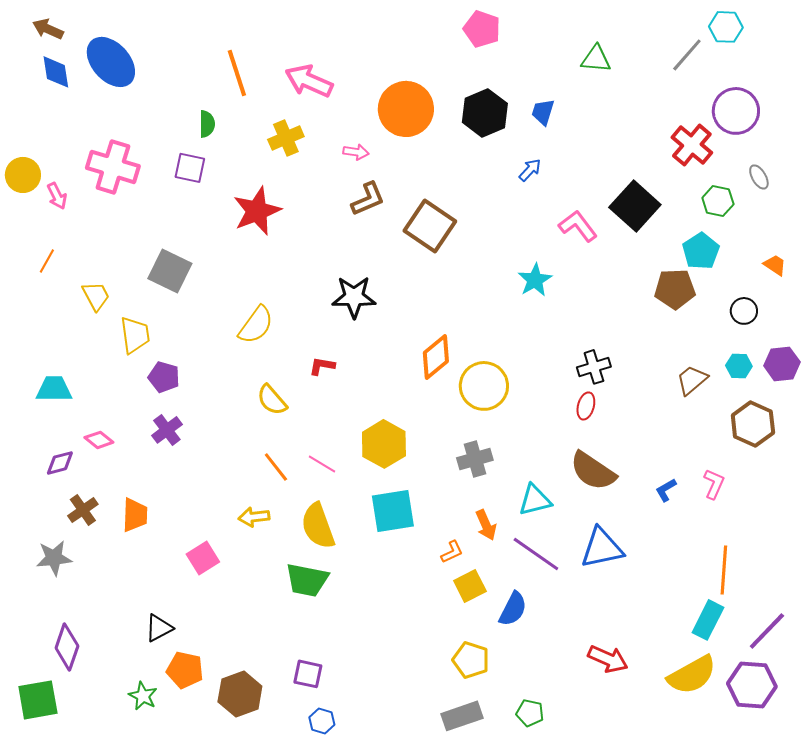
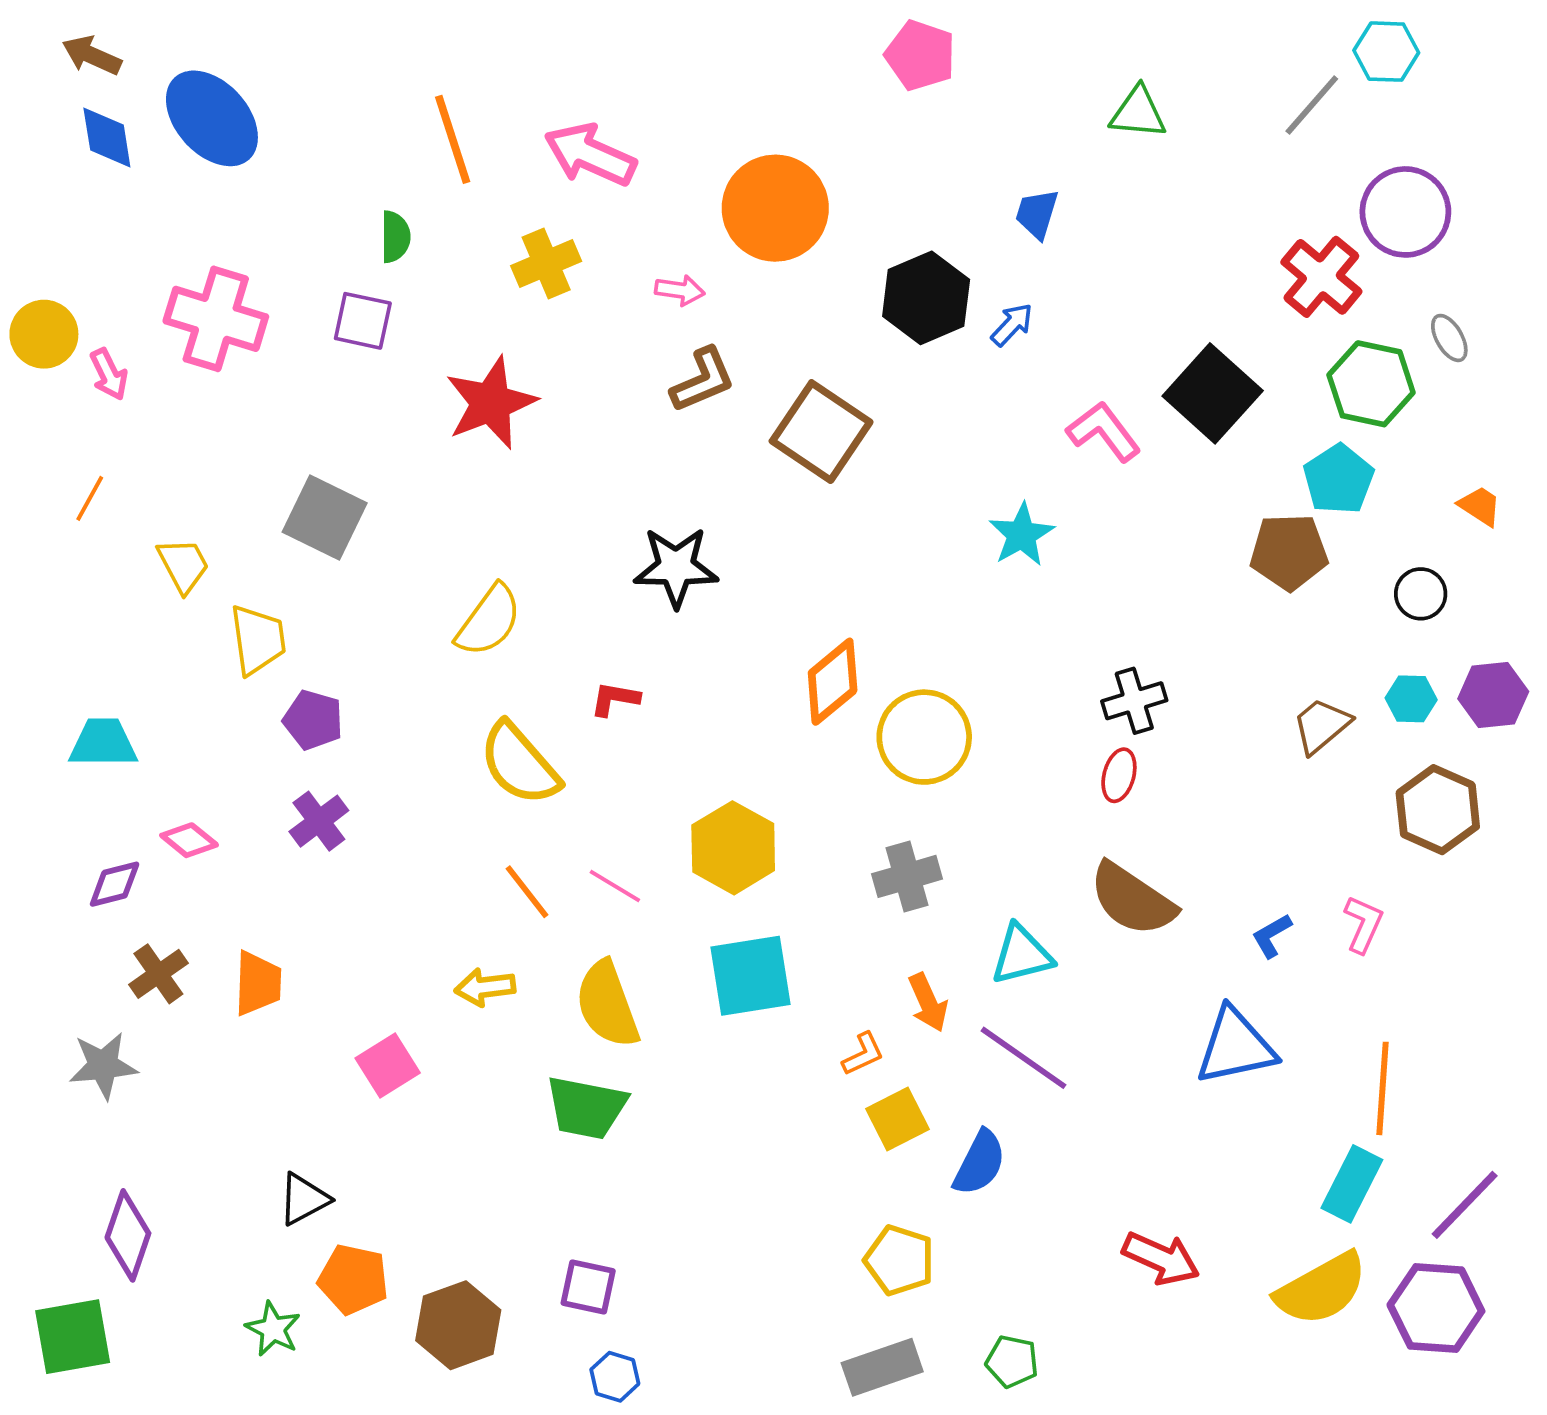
black hexagon: (485, 113) -> (926, 298), moved
green hexagon: (718, 201) -> (1371, 384), size x1.4
yellow semicircle: (272, 400) -> (519, 764), size x1.4
blue triangle: (602, 548) -> (1235, 1046), moved

